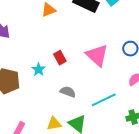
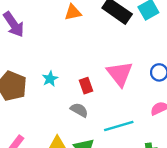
red rectangle: (60, 58) -> (86, 86), moved

